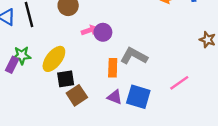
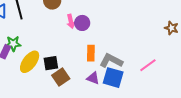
pink arrow: (90, 30) -> (71, 21), turned 96
gray L-shape: (134, 56) -> (111, 61), moved
yellow ellipse: (54, 59) -> (30, 62), moved

